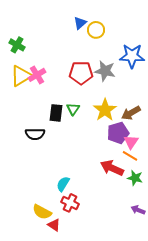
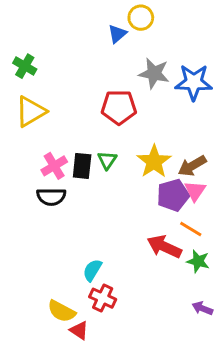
yellow circle: (96, 30) -> (141, 18), moved
gray star: (105, 71) -> (154, 73), moved
pink cross: (37, 75) -> (54, 166), moved
pink triangle: (131, 142) -> (195, 191), moved

